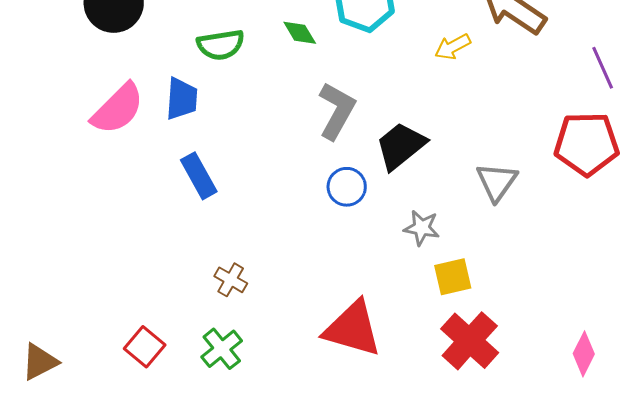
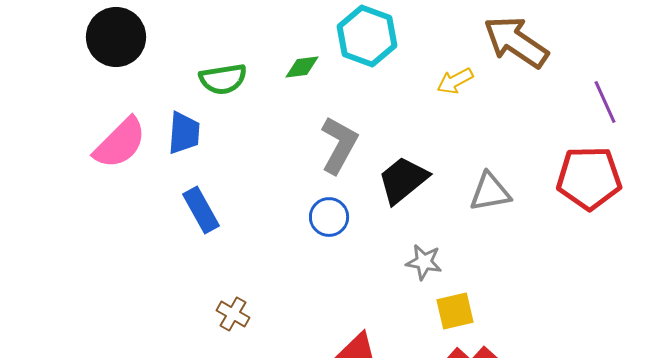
green diamond: (300, 33) -> (302, 67), turned -66
gray triangle: (497, 182) -> (490, 192), moved, turned 45
blue circle: (347, 187) -> (329, 217), moved

